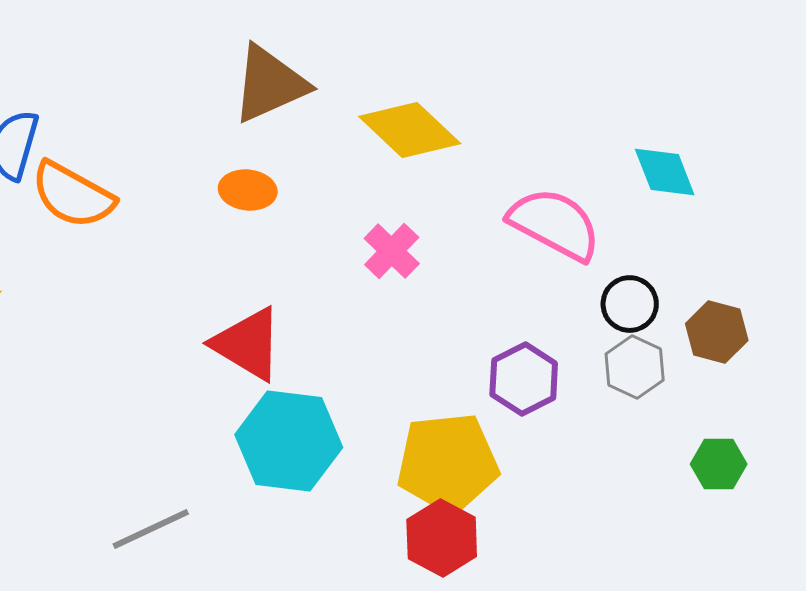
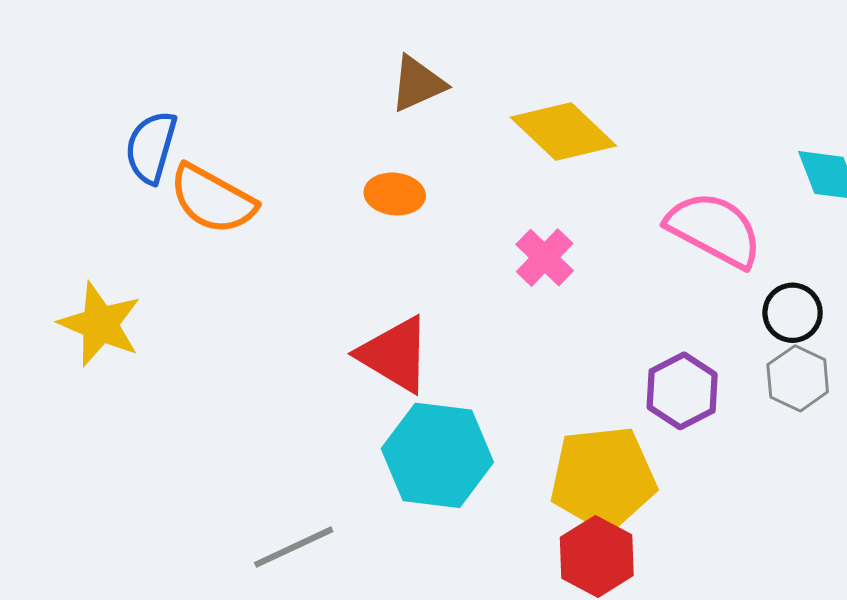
brown triangle: (270, 84) -> (418, 84), size x0.7

